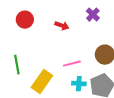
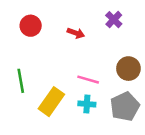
pink line: (72, 64) -> (88, 80), turned 30
cyan cross: (79, 84) -> (87, 104), moved

